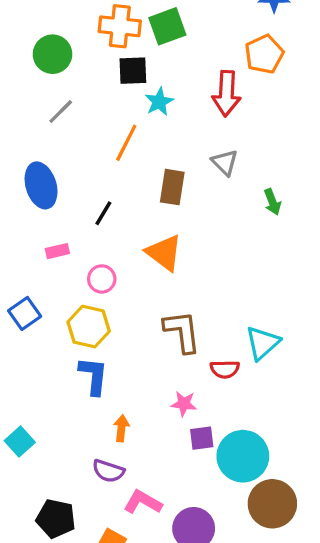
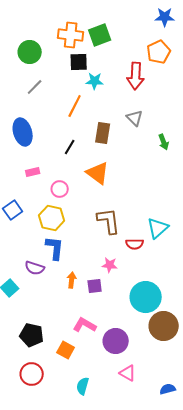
cyan star: (159, 102) -> (95, 81), turned 30
black line: (103, 213) -> (70, 147), moved
purple square: (202, 438) -> (95, 286), moved
purple semicircle: (108, 471) -> (35, 268), moved

